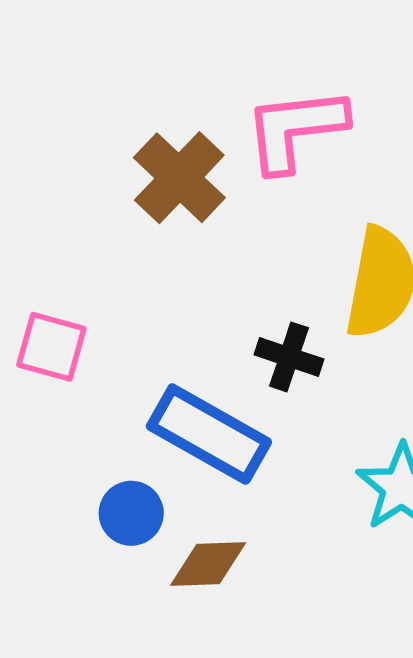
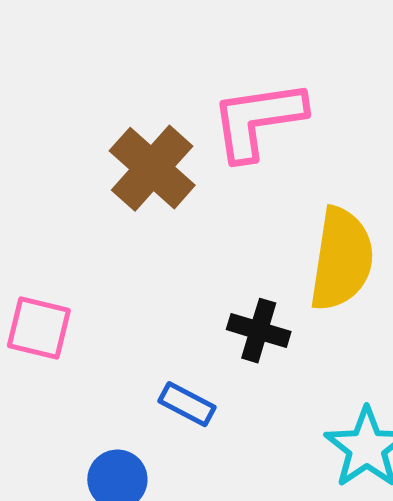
blue rectangle: (209, 434) -> (187, 404), size x0.5

